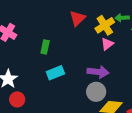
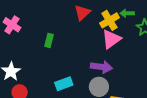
pink triangle: (107, 44) -> (111, 39), size x1.5
cyan rectangle: (55, 73) -> (64, 84), moved

